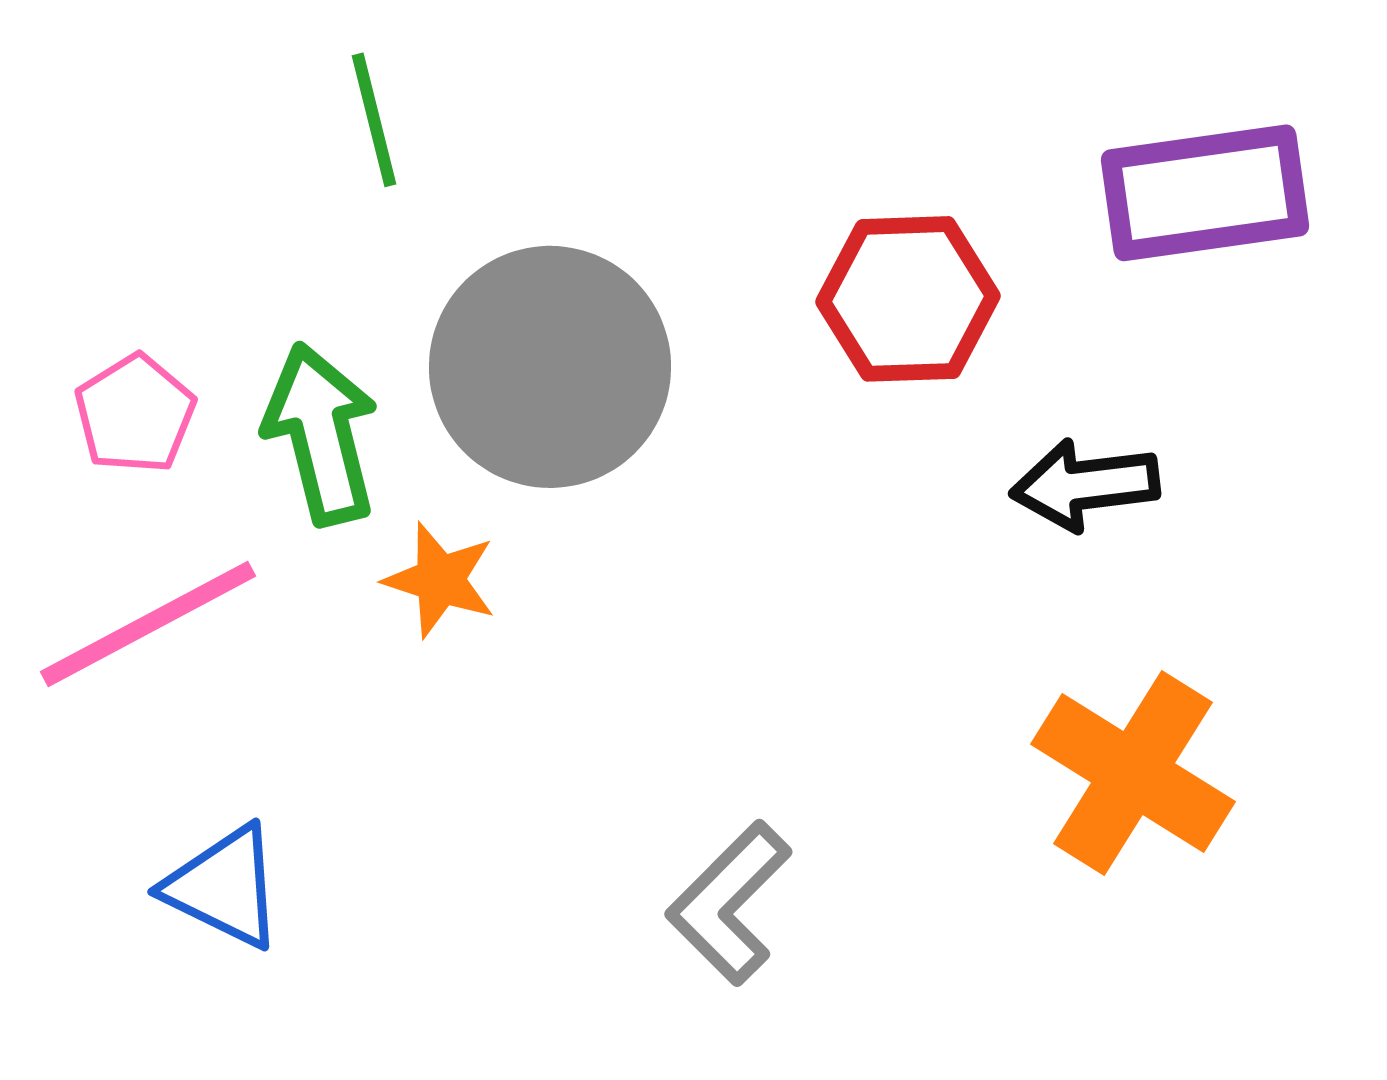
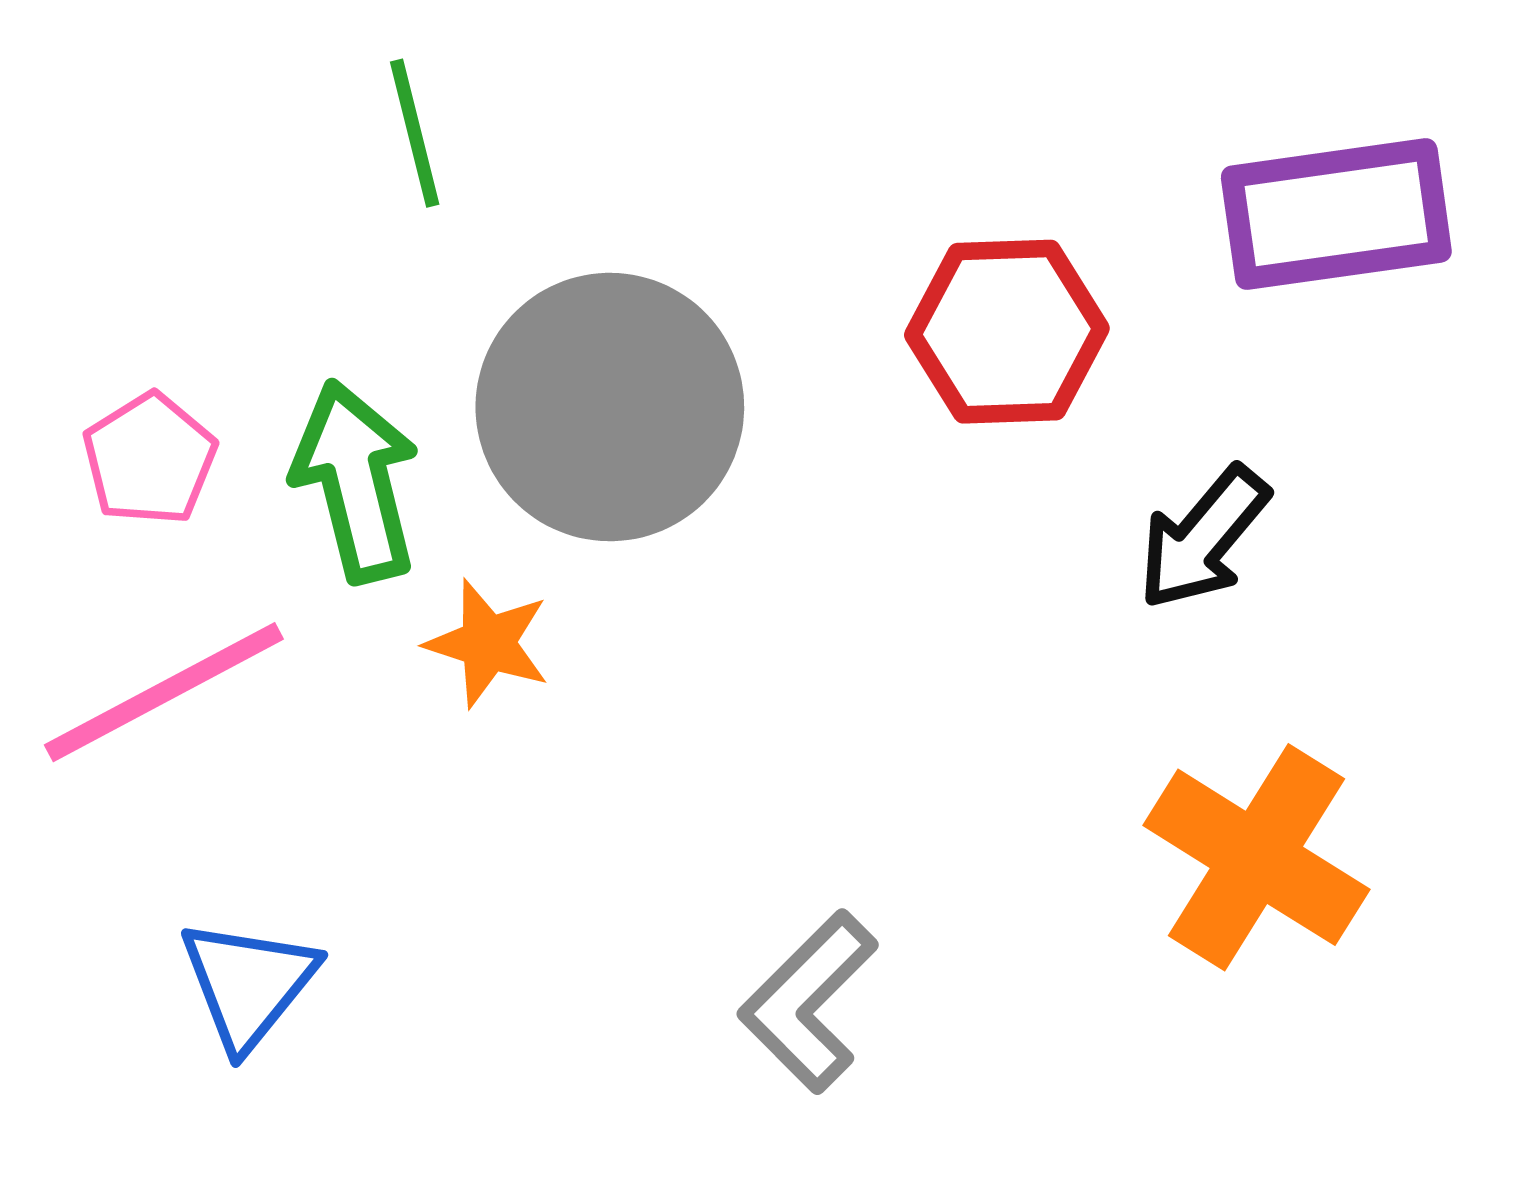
black arrow: (1085, 485) -> (1203, 538), turned -43
blue triangle: (224, 887) -> (248, 984), turned 43

